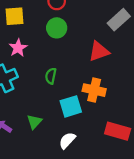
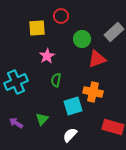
yellow square: (14, 16) -> (37, 28), moved
green circle: (57, 28) -> (82, 39), moved
pink star: (18, 48) -> (47, 56), moved

